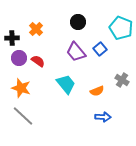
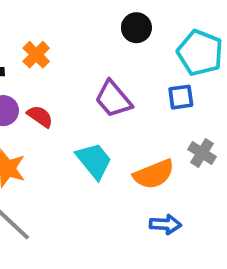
black circle: (78, 22) -> (136, 28), moved
blue square: (100, 49) -> (181, 97), moved, turned 32
orange semicircle: (97, 91) -> (154, 174), size x1.5

